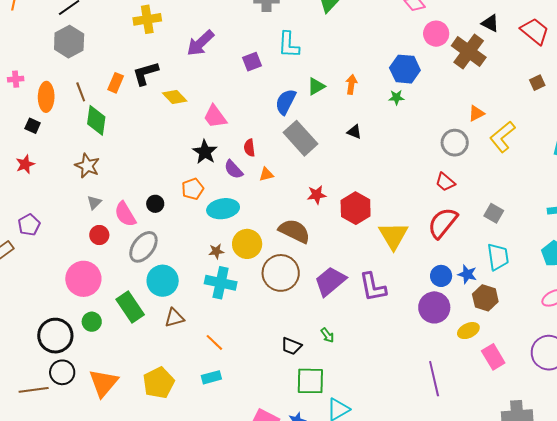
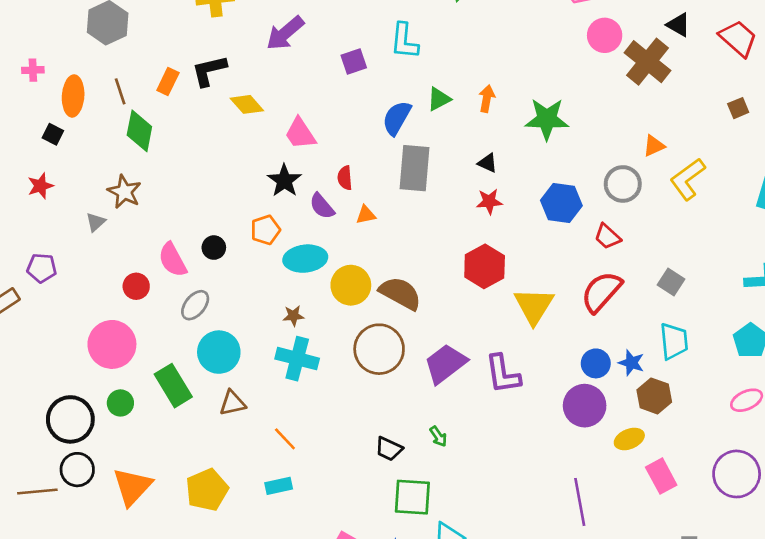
blue hexagon: (405, 69) -> (561, 203), moved
green star: (396, 97) -> (547, 119), size x2.0
gray rectangle: (301, 138) -> (414, 168), turned 44
red star: (317, 195) -> (489, 201), moved
gray triangle: (94, 202) -> (96, 222), moved
purple pentagon: (29, 225) -> (42, 268), turned 30
yellow circle: (247, 244) -> (351, 285), moved
gray ellipse: (143, 247) -> (195, 305), size x0.7

